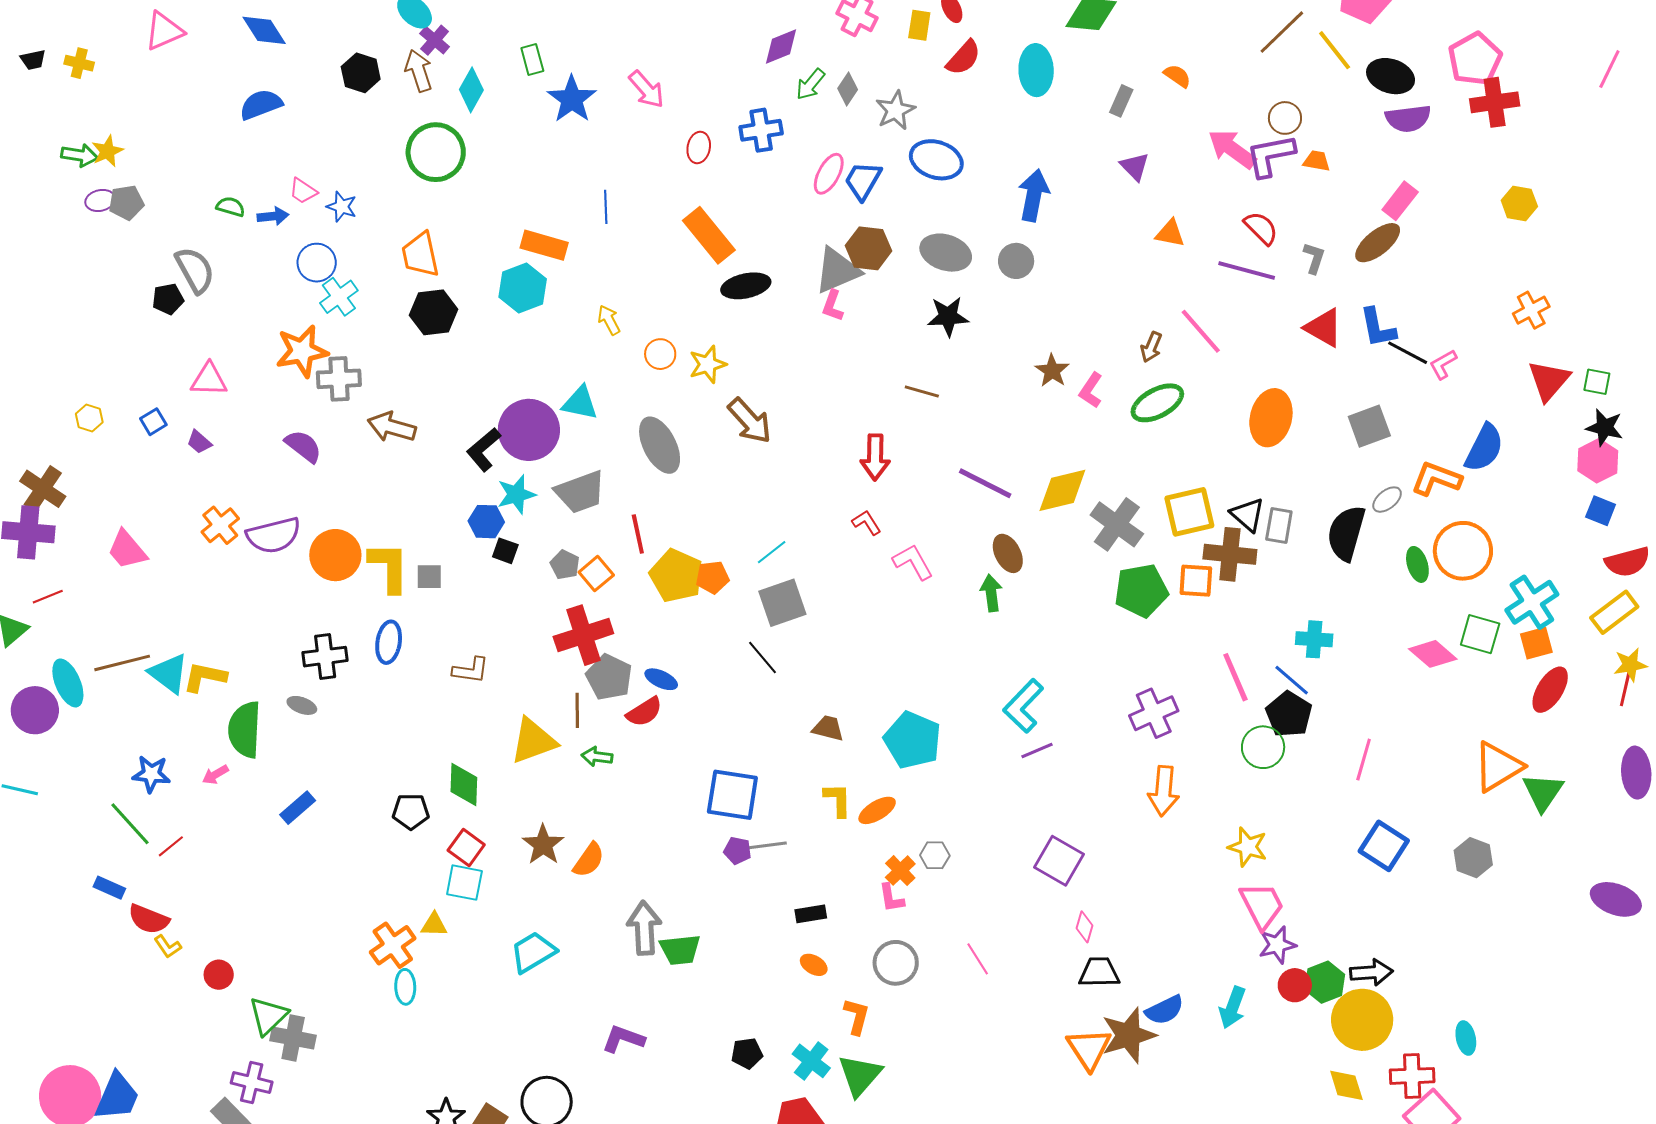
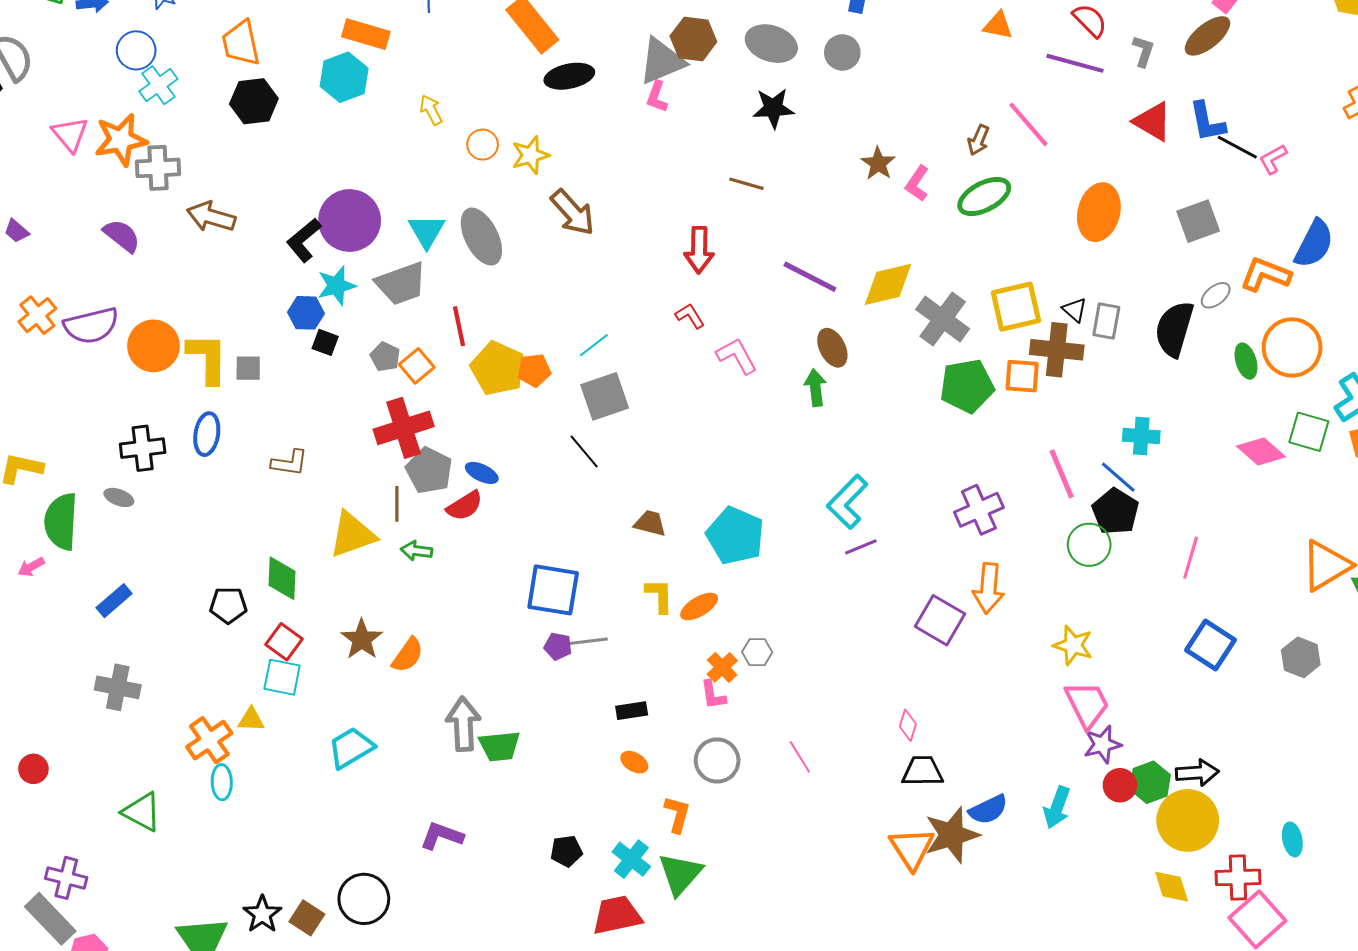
pink triangle: (209, 380) -> (70, 134), moved, turned 48
cyan triangle: (580, 403) -> (427, 231), moved, turned 48
black triangle: (1248, 515) -> (1075, 310), size x0.7
purple square: (1059, 861) -> (940, 620), moved
green triangle: (268, 1016) -> (142, 812), moved, turned -48
gray cross: (293, 1038) -> (118, 687), moved

